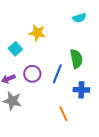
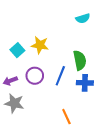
yellow star: (37, 33) -> (40, 45), moved
blue cross: (81, 90) -> (85, 83), moved

